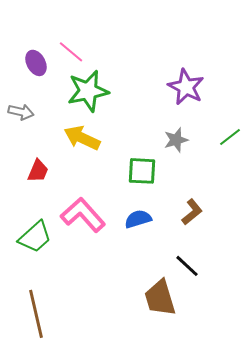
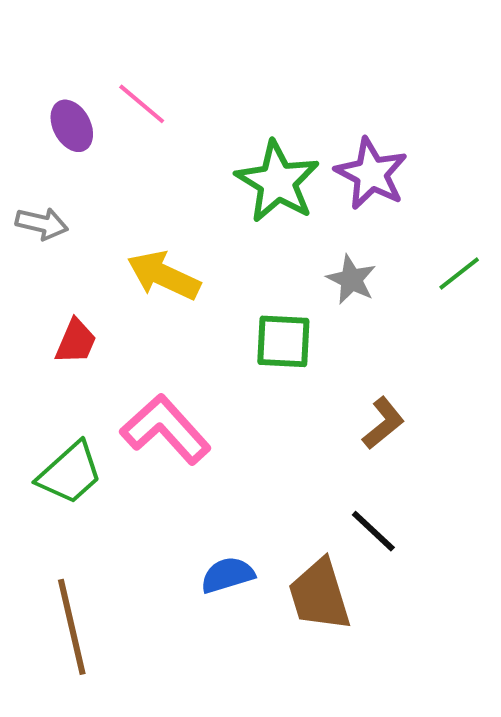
green star: (88, 91) -> (277, 182), moved, turned -30
gray star: (176, 140) -> (351, 280), turned -30
blue semicircle: (138, 219) -> (228, 575), moved

